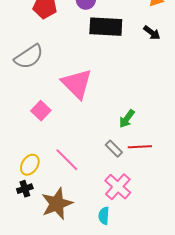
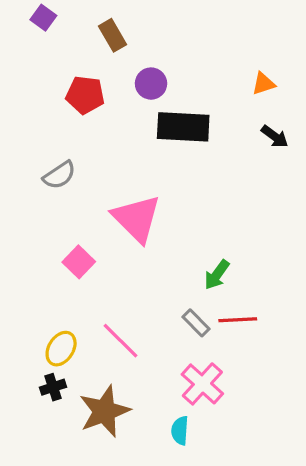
black arrow: (152, 33) -> (275, 137), moved
gray semicircle: (29, 57) -> (59, 175), size x0.7

